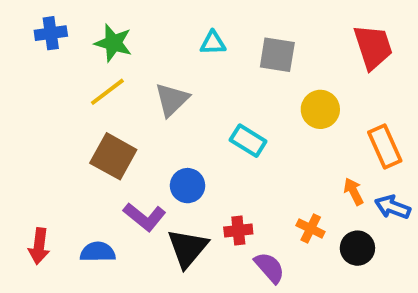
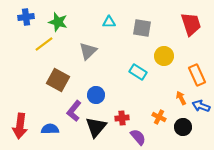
yellow line: (107, 92) -> (44, 44), moved
cyan rectangle: (248, 141) -> (138, 72), moved
purple L-shape: (145, 217) -> (74, 111), turned 90
red arrow: (39, 246) -> (20, 126), size x1.4

